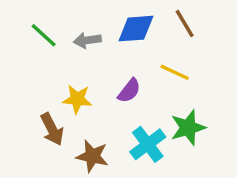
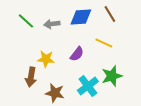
brown arrow: (52, 129) -> (31, 77), turned 36

